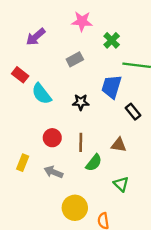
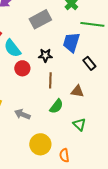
gray rectangle: (75, 59) -> (40, 19), size x1.5
red circle: (52, 138) -> (22, 68), moved
brown line: (81, 142) -> (50, 80), moved

